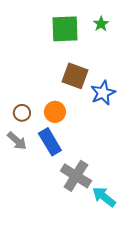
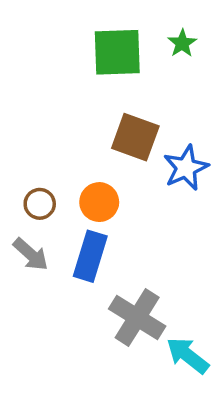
blue rectangle: (50, 142) -> (90, 256), turned 48

